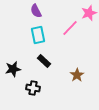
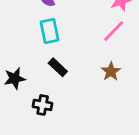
pink line: (70, 28) -> (114, 31), moved
brown star: (77, 75) -> (111, 71), moved

